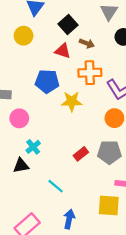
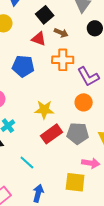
yellow star: (72, 101) -> (44, 110), moved
red rectangle: (81, 154) -> (51, 134), size x1.5

